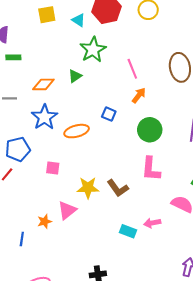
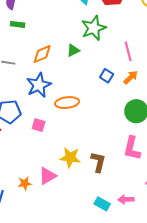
orange diamond: (43, 84) -> (42, 54), turned -30
blue square: (109, 114) -> (107, 76), moved
pink square: (53, 168) -> (39, 125), moved
brown L-shape: (118, 188) -> (98, 162), turned -140

